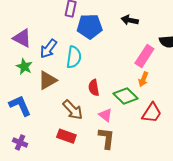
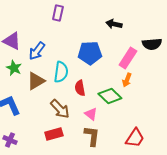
blue pentagon: (90, 27) -> (90, 53), moved
cyan semicircle: (74, 57) -> (61, 72), moved
red trapezoid: (152, 113) -> (135, 138), moved
red rectangle: (66, 136) -> (54, 134), turned -36

